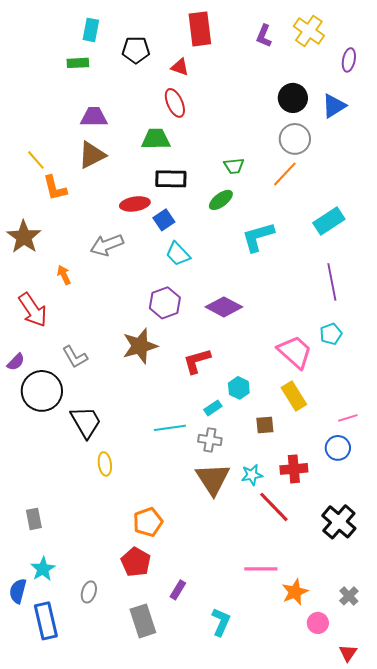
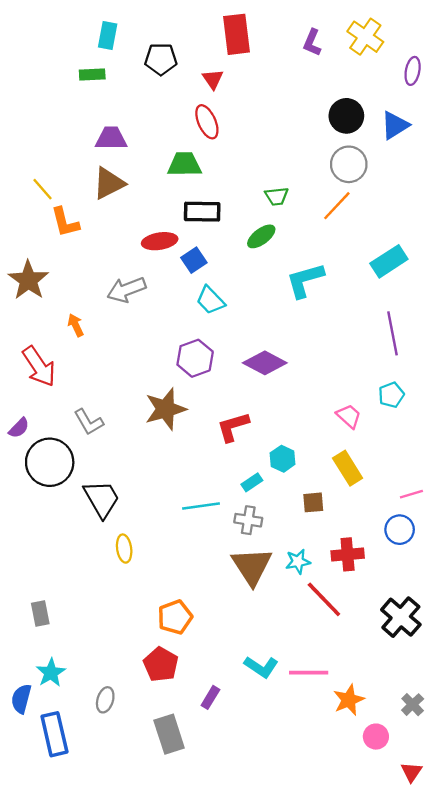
red triangle: (180, 67) -> (213, 79), turned 36
pink trapezoid: (295, 352) -> (349, 416), size x0.6
cyan L-shape: (221, 622) -> (261, 667), moved, turned 100

